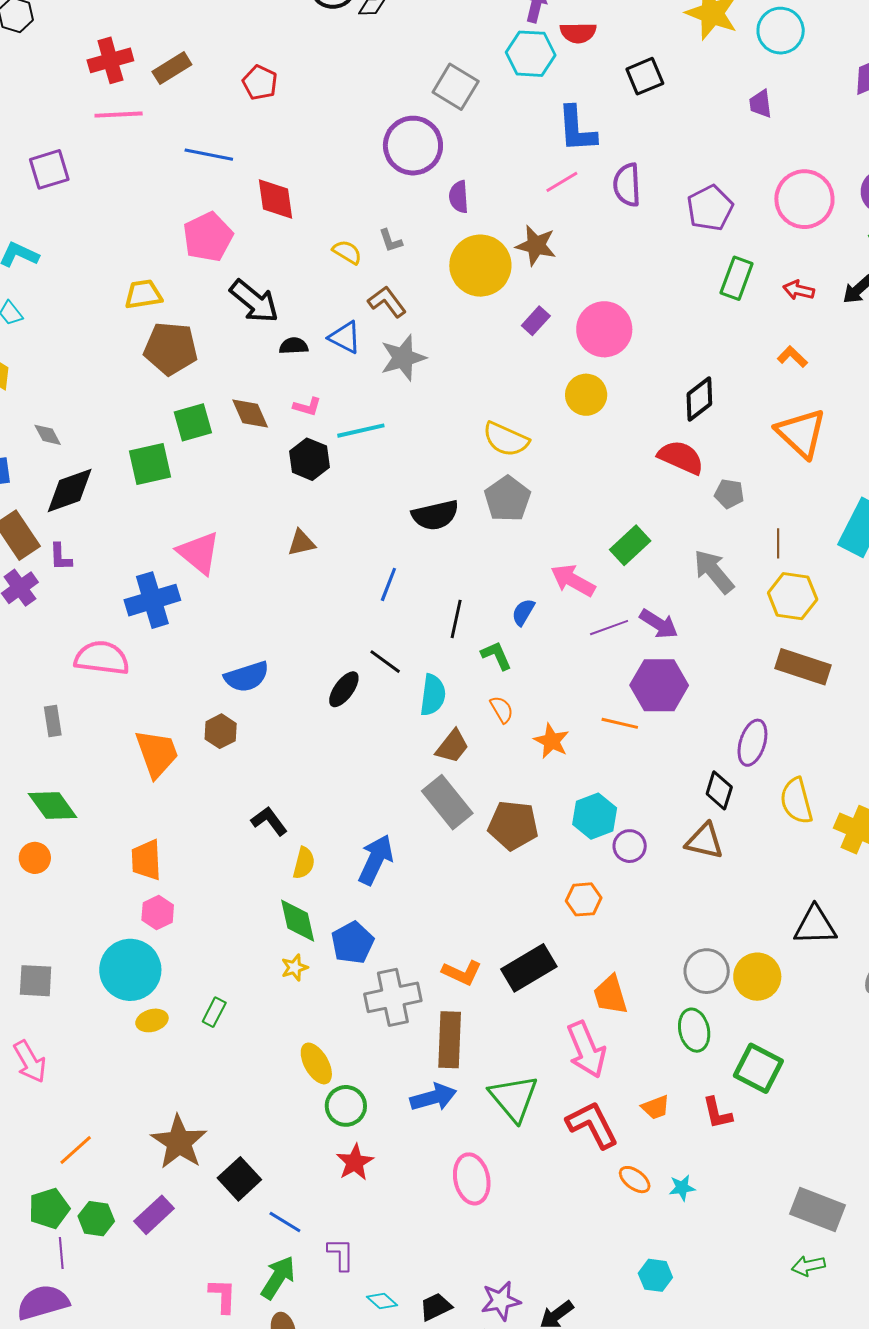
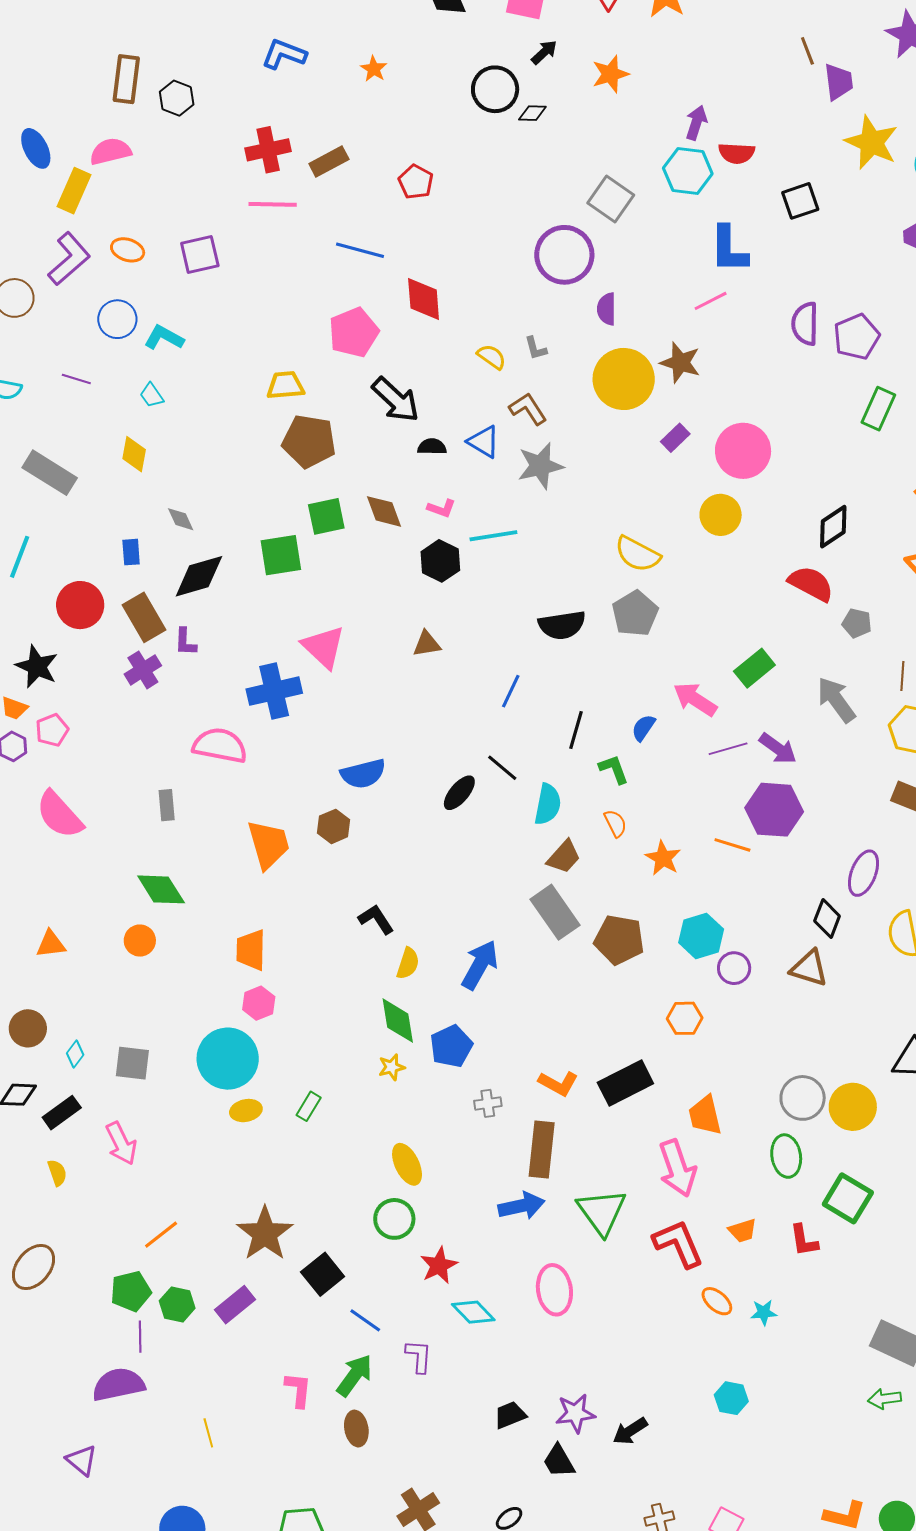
purple semicircle: (627, 185) -> (805, 324), moved
gray cross: (393, 997) -> (488, 1103), size x0.5
green circle: (346, 1106) -> (394, 1219), moved
cyan diamond: (382, 1301) -> (473, 1312), moved, size x1.4

